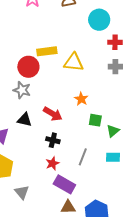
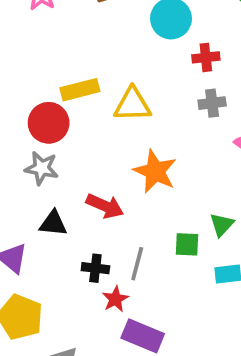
orange star: (81, 99) -> (155, 171), size x1.6
green square: (95, 120) -> (187, 244), moved
black cross: (53, 140) -> (95, 268), moved
gray line: (83, 157) -> (137, 264), moved

